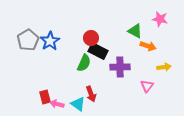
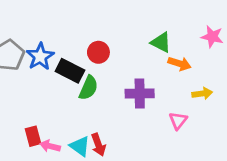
pink star: (160, 19) -> (212, 37), moved
black rectangle: (98, 51) -> (70, 71), moved
red arrow: (91, 94) -> (98, 145), moved

